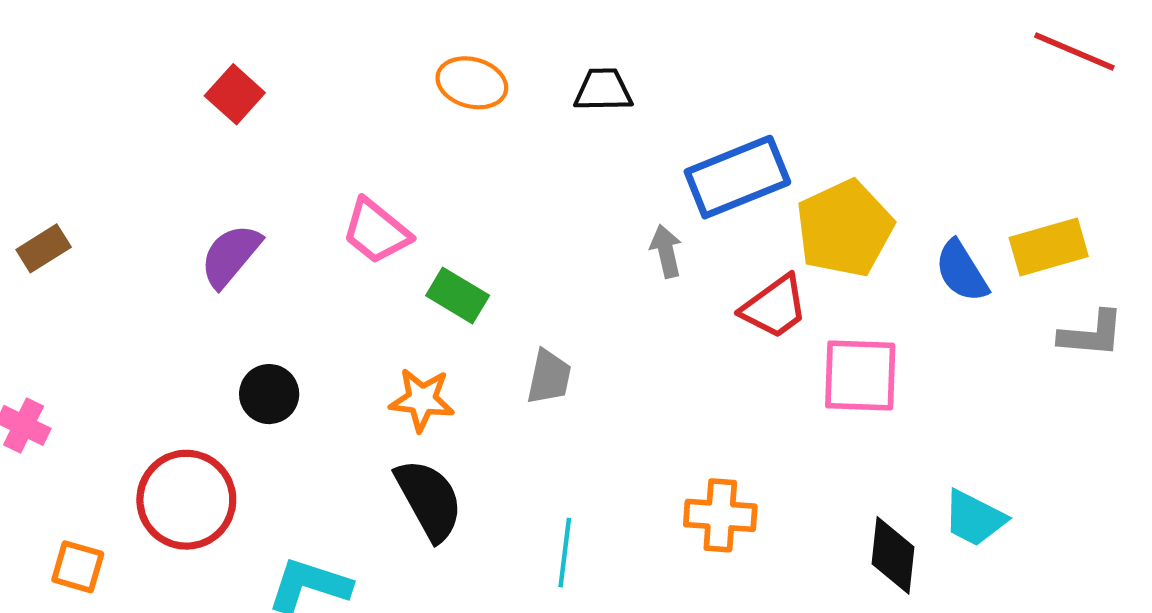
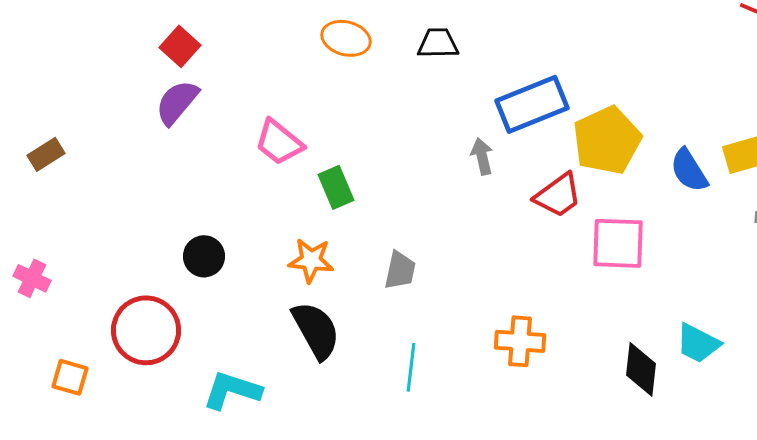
purple semicircle: (231, 256) -> (177, 102), moved
green rectangle: (458, 296) -> (336, 187), turned 36
gray trapezoid: (549, 377) -> (400, 270), moved

